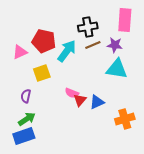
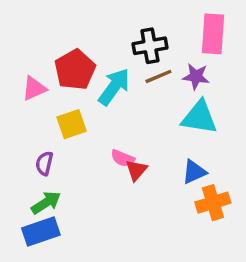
red pentagon: (44, 41) -> (75, 70), turned 30
blue triangle: (97, 102) -> (194, 172), moved

